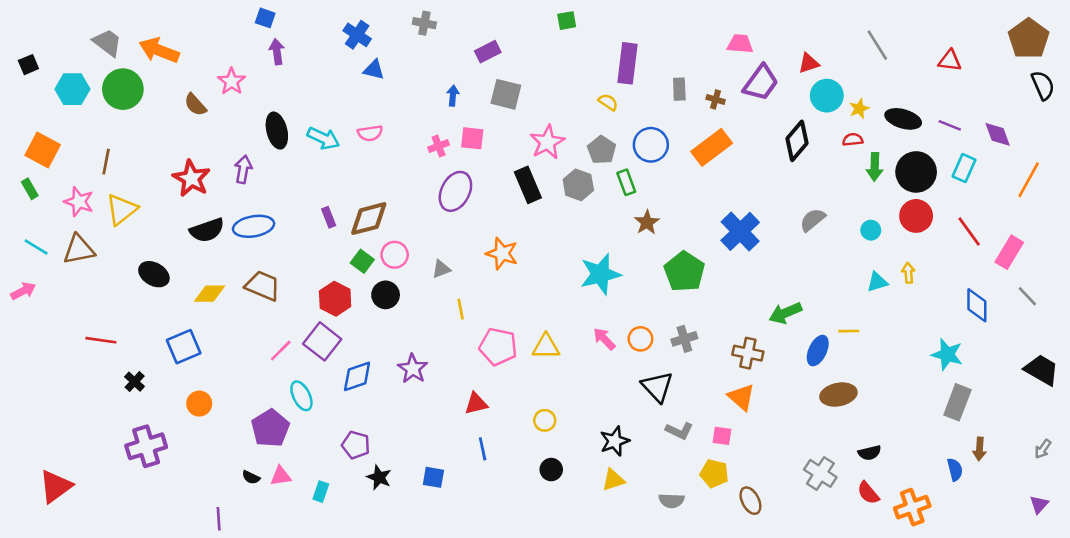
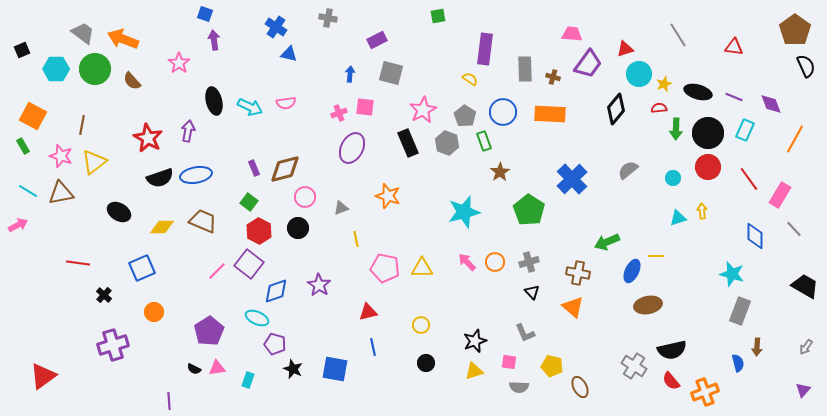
gray rectangle: (679, 89) -> (525, 69), size x1.4
brown semicircle: (195, 105) -> (132, 81), moved
orange rectangle: (712, 147) -> (550, 114), turned 40
green square: (362, 261) -> (249, 202), moved
black triangle: (657, 387) -> (532, 292), moved, size x0.6
cyan ellipse: (301, 396) -> (257, 318), moved, turned -40
gray L-shape: (679, 431) -> (525, 333), turned 40
pink square: (722, 436) -> (509, 362), moved
black semicircle: (869, 453) -> (672, 350), size x1.6
blue square: (433, 477) -> (335, 369), size x1.5

